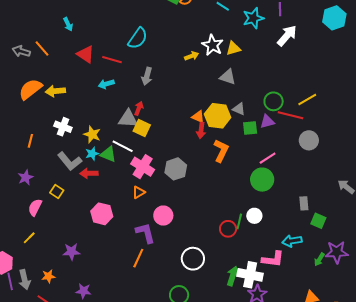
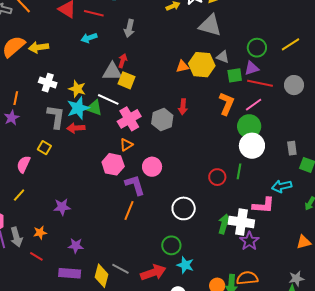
gray triangle: (228, 77) -> (210, 25), size x1.4
red line: (291, 115) -> (260, 83), moved
orange triangle: (198, 117) -> (182, 66), turned -32
red arrow: (201, 130) -> (183, 107), moved
orange L-shape: (221, 151) -> (227, 104), moved
cyan star: (92, 154) -> (78, 108), size x1.6
gray L-shape: (70, 161) -> (56, 117), turned -130
pink cross: (143, 167) -> (129, 119), turned 30
purple star: (26, 177) -> (12, 118), moved
pink hexagon: (102, 214) -> (113, 164), moved
white circle: (254, 216) -> (252, 146), moved, size x1.6
green line: (239, 221) -> (239, 171), moved

